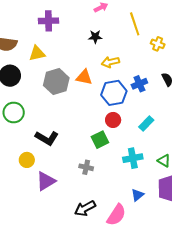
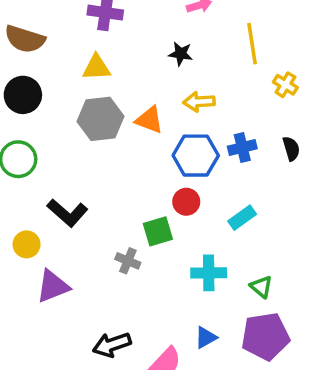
yellow triangle: (37, 53) -> (97, 68), moved
gray cross: (86, 167) -> (128, 261), moved

